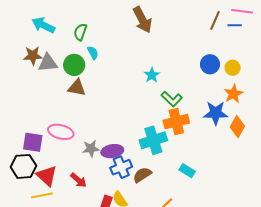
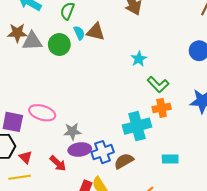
brown triangle: (77, 88) -> (96, 32), moved
orange cross: (176, 122) -> (162, 108), size x0.7
purple ellipse: (112, 151) -> (80, 149), moved
cyan rectangle: (187, 171) -> (170, 159), turned -35
red triangle: (47, 176) -> (26, 157), size x0.6

